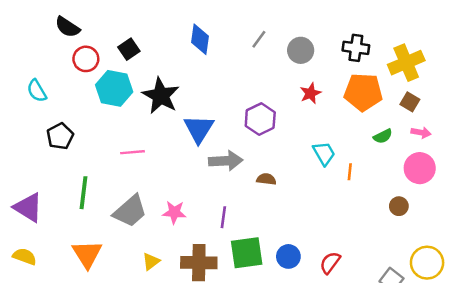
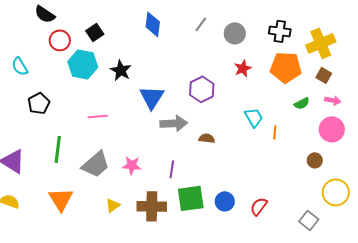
black star: (161, 96) -> (121, 70), size x0.7
yellow circle: (427, 263) -> (336, 192), moved

